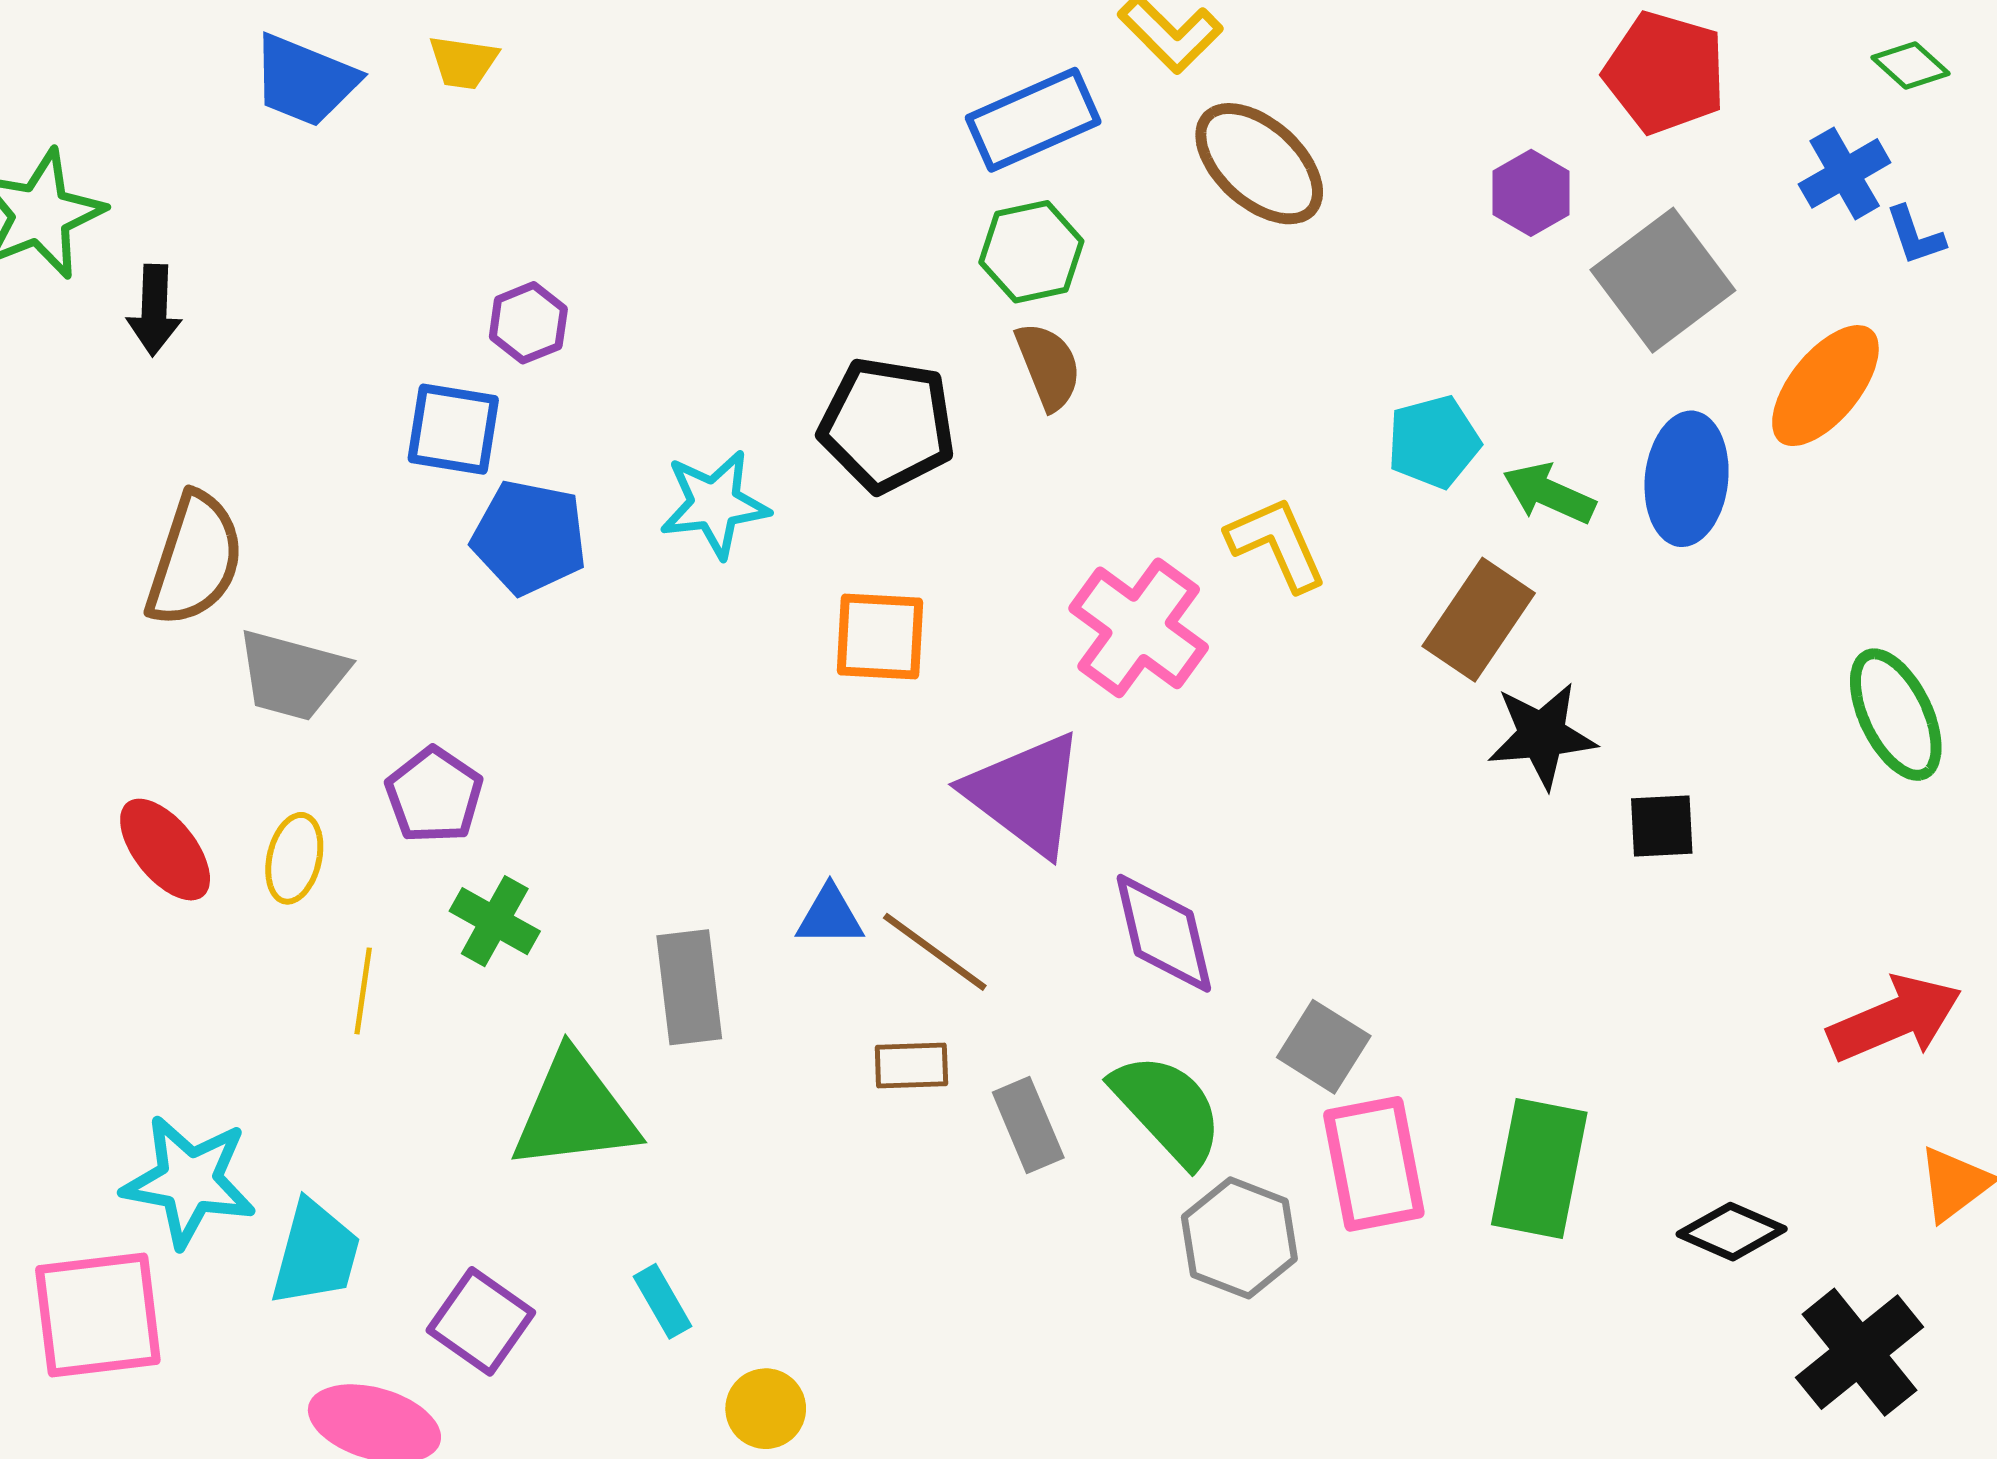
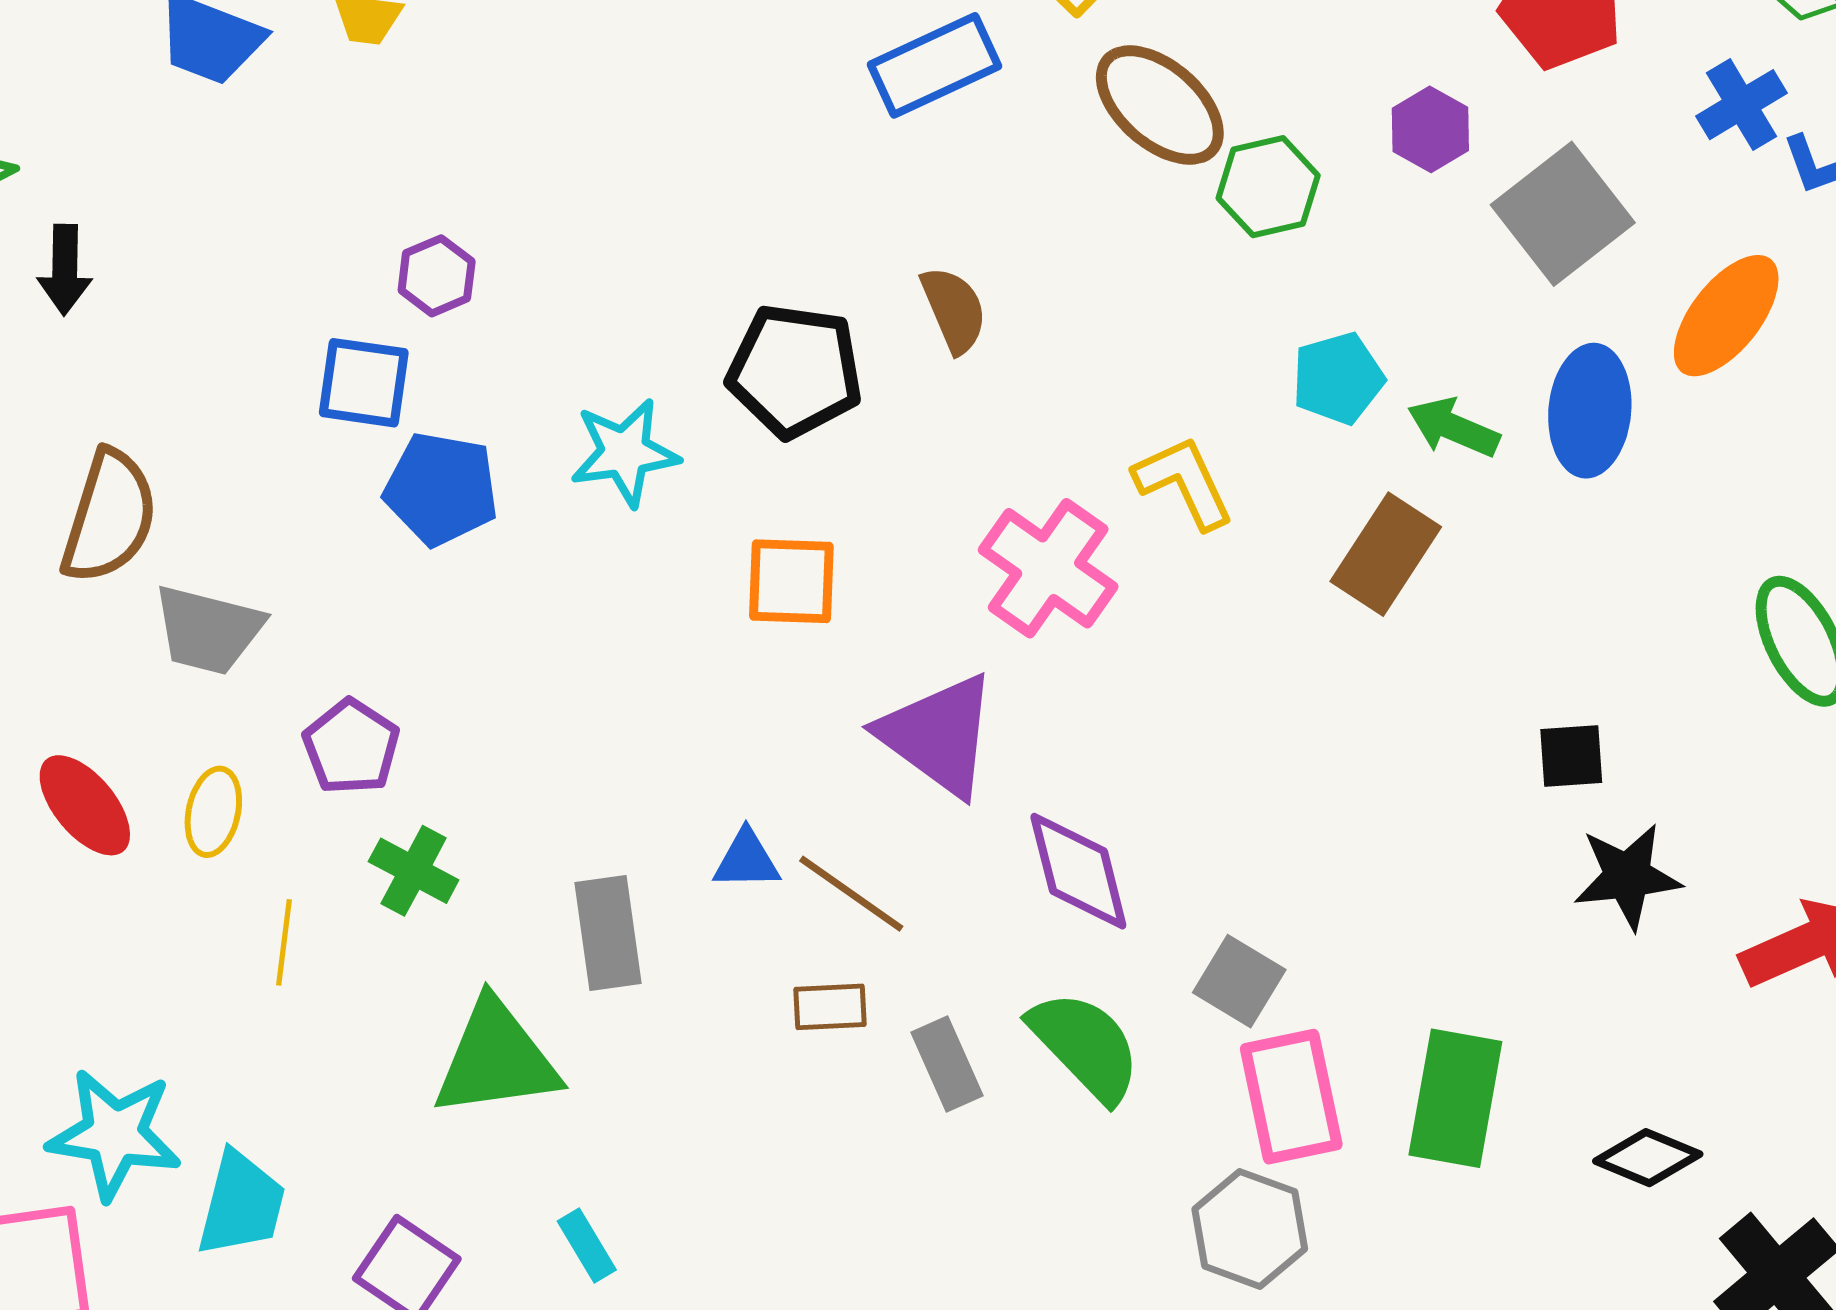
green hexagon: (1031, 252) -> (1268, 187), moved
black star: (1542, 735) -> (1627, 876), moved
gray hexagon: (1239, 1238) -> (1250, 1229), moved

